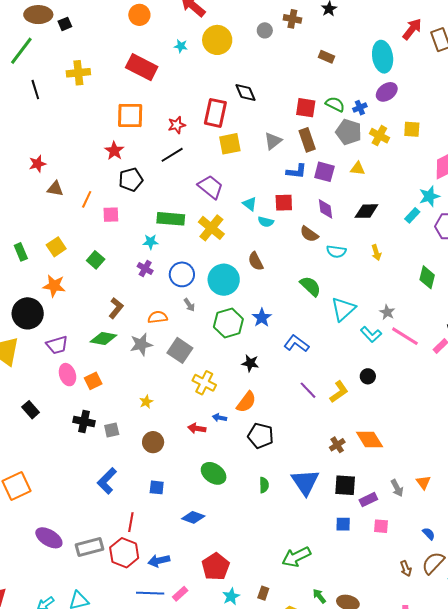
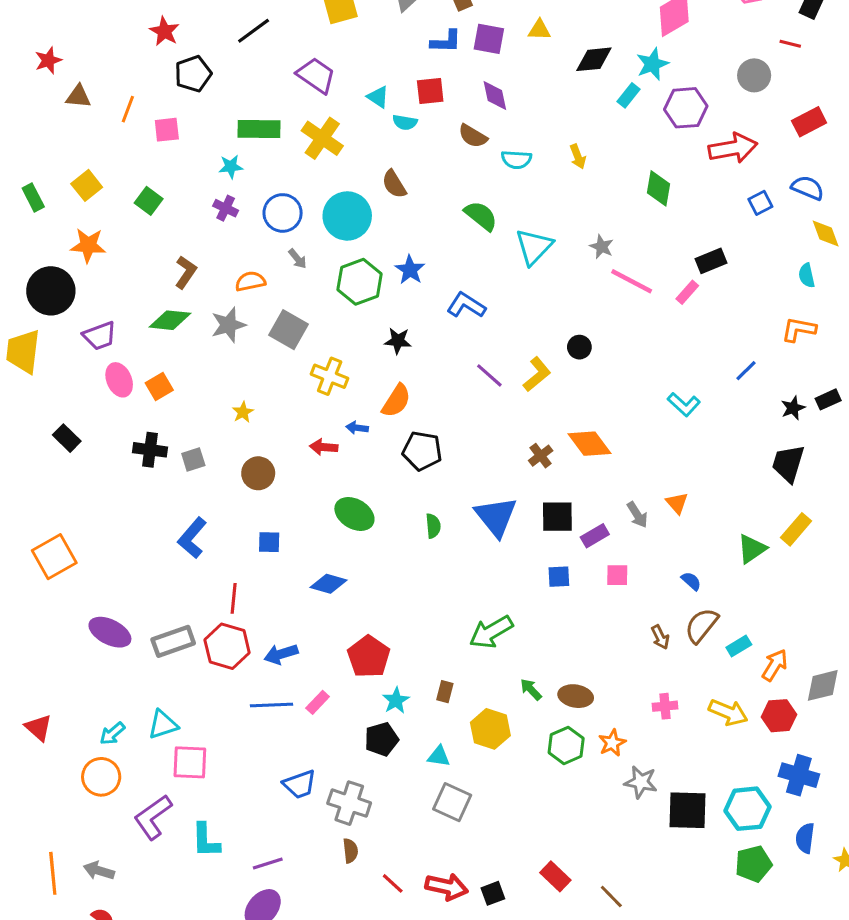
black diamond: (366, 211) -> (594, 59), moved
cyan L-shape: (371, 334) -> (684, 404), moved

